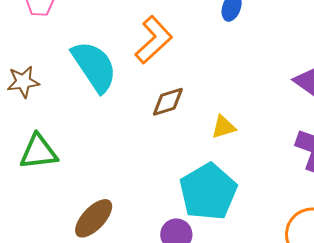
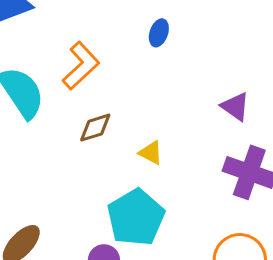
yellow triangle: (223, 127) -> (151, 153), turned 44

